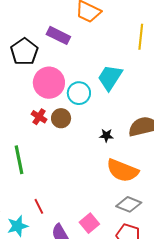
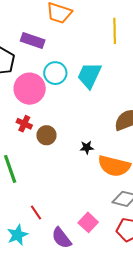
cyan circle: (79, 93) -> (55, 73), moved
brown circle: (61, 118) -> (46, 135), moved
black star: (106, 135) -> (87, 147), moved

